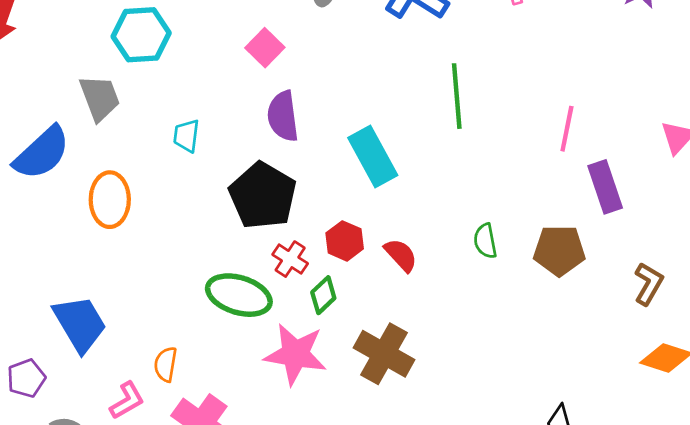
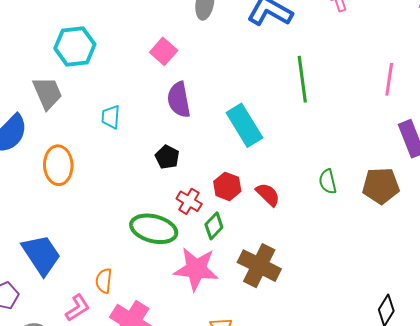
pink line: (567, 129) -> (389, 79), moved
black pentagon: (263, 196) -> (167, 157), size x0.5

